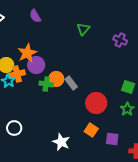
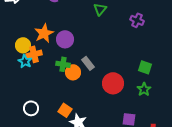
purple circle: (36, 65) -> (65, 39), moved
orange circle: (56, 79) -> (73, 72), moved
orange square: (91, 130) -> (65, 110), moved

